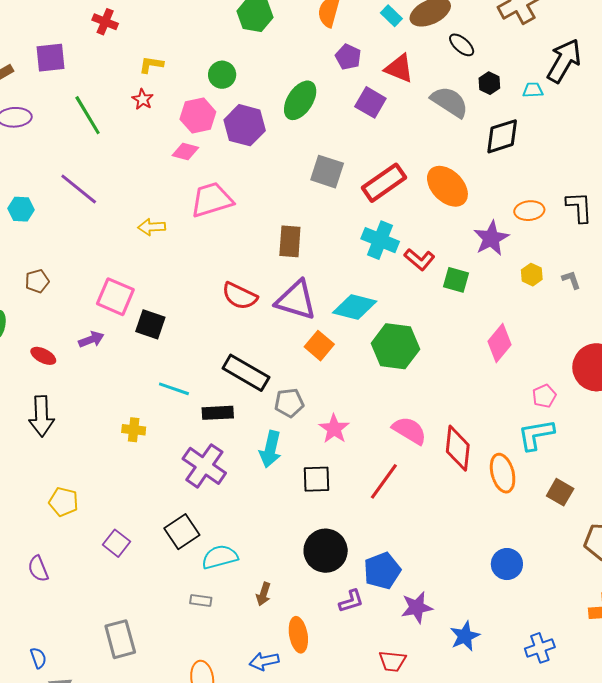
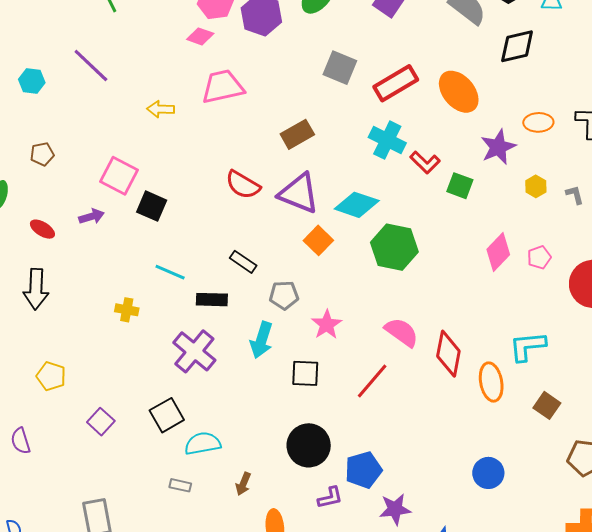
brown rectangle: (290, 241) -> (297, 134), turned 52
black rectangle: (246, 373) -> (243, 262), size x0.6
pink pentagon: (544, 396) -> (539, 257), moved

